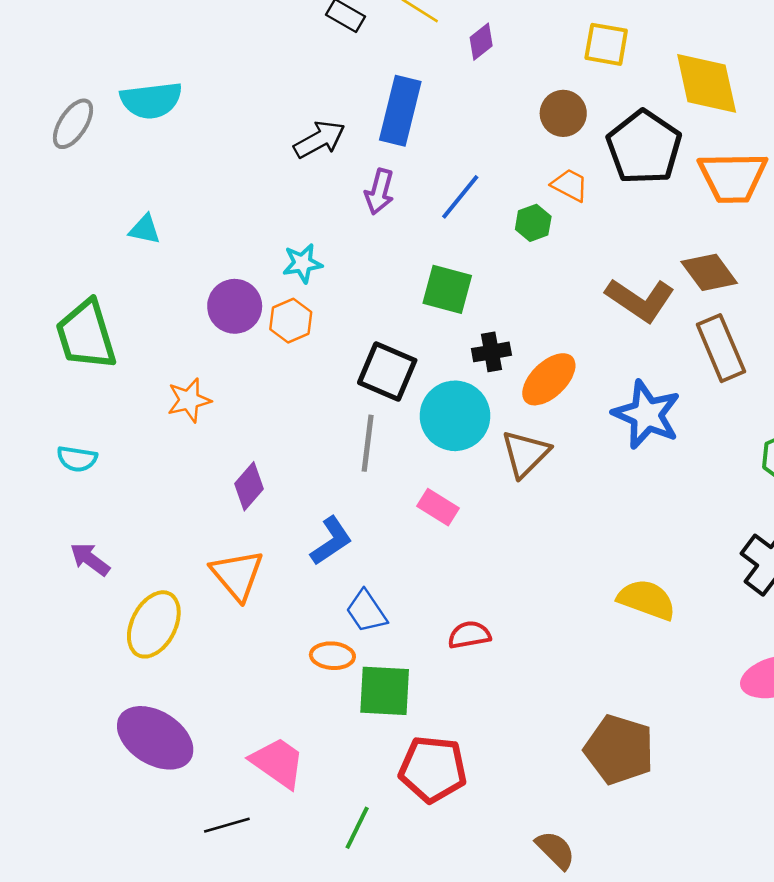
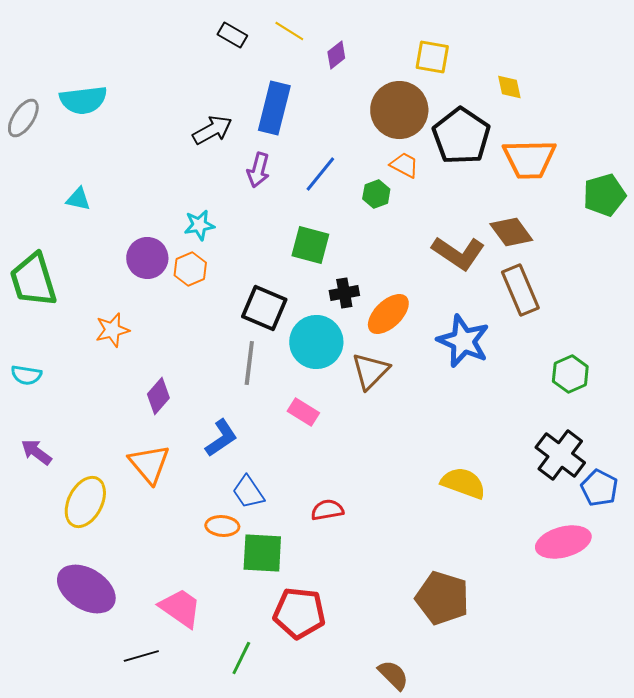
yellow diamond: (707, 83) -> (509, 87), size x0.5
brown circle: (563, 113) -> (399, 110), size x1.6

